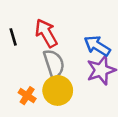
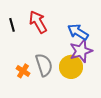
gray semicircle: (54, 64) -> (44, 65), moved
yellow circle: (58, 90) -> (71, 67), moved

